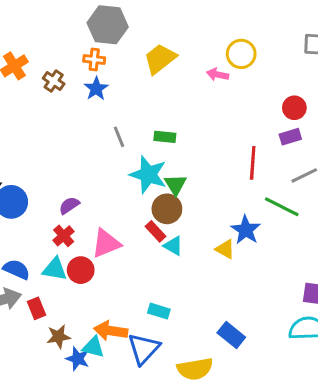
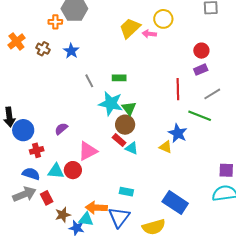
orange cross: (94, 59) -> (55, 22), moved
yellow trapezoid: (160, 59) -> (130, 28), moved
red cross: (64, 236) -> (37, 150), moved, turned 32
blue rectangle: (231, 335) -> (175, 203), size x1.4

